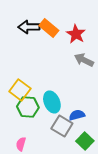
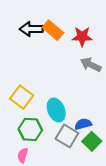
red star: (76, 34) -> (82, 37), turned -30
green hexagon: (28, 107) -> (30, 129), moved
green square: (85, 141) -> (92, 141), moved

